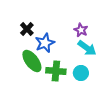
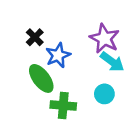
purple star: (81, 30) -> (104, 39), size x1.6
green cross: (56, 71) -> (63, 106), moved

